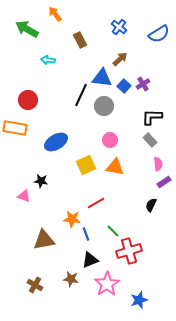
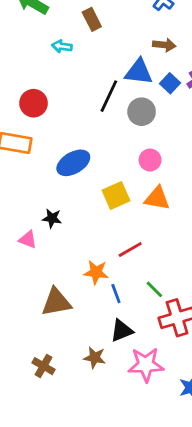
brown rectangle: (80, 40) -> (92, 19), moved
brown arrow: (120, 59) -> (164, 45), turned 49
pink star: (107, 284) -> (146, 365), turned 30

